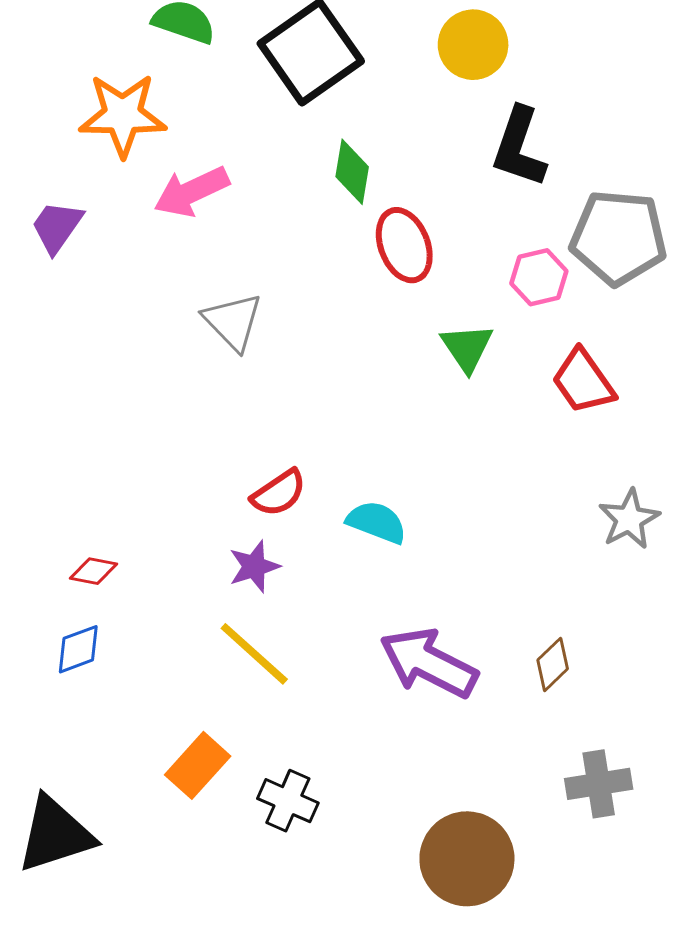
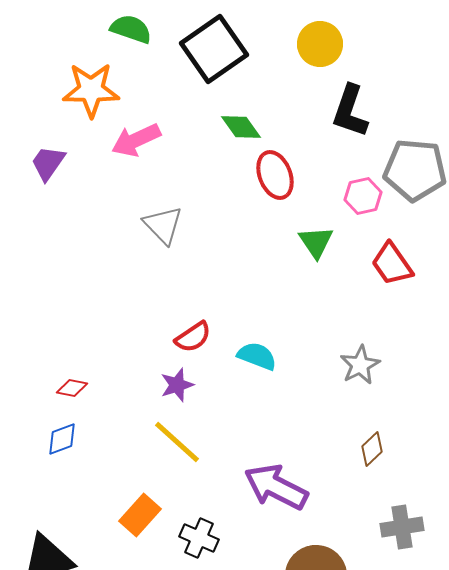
green diamond: (352, 172) -> (241, 127), turned -45
gray star: (629, 519) -> (360, 365), moved
purple arrow: (429, 663) -> (276, 487), moved

